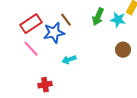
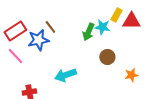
green arrow: (98, 17) -> (88, 32), moved
cyan arrow: (69, 60) -> (65, 75), moved, size x1.5

